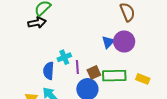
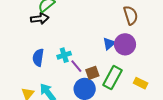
purple line: (77, 67) -> (76, 66), turned -40
blue semicircle: (49, 71) -> (38, 58), moved
green rectangle: (114, 76) -> (112, 78), turned -65

